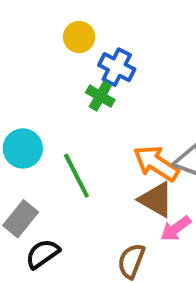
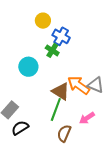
cyan circle: (23, 148) -> (28, 67), moved
green line: (76, 176) -> (56, 109), moved, turned 45
brown triangle: (156, 199) -> (61, 91), moved

